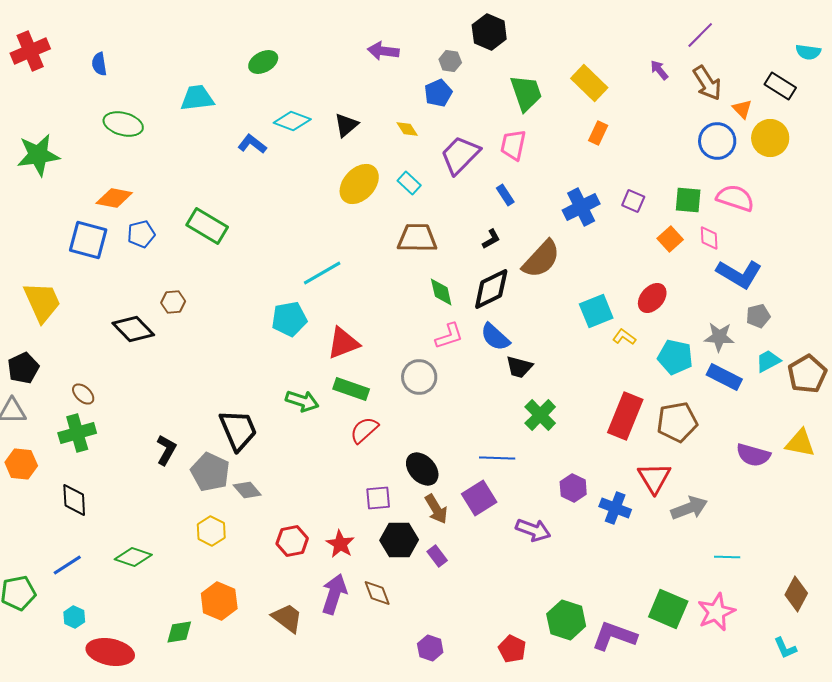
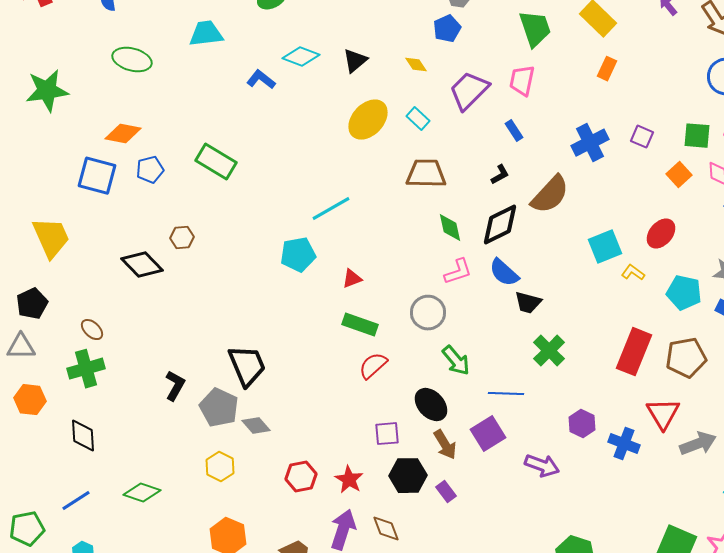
red triangle: (343, 343) -> (352, 279), size x0.6
green arrow: (302, 401) -> (456, 361), moved, turned 32

